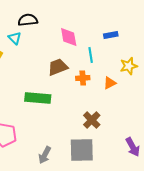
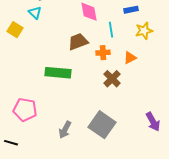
yellow star: (129, 66) -> (144, 31), moved
brown cross: (92, 120) -> (112, 79), moved
gray square: (82, 150) -> (102, 125), turned 36

